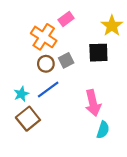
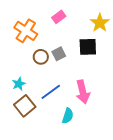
orange cross: (44, 37) -> (26, 31), moved
blue line: (48, 90) -> (51, 92), moved
cyan semicircle: (103, 130) -> (68, 116), moved

